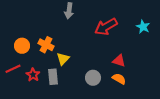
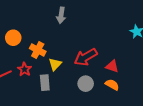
red arrow: (106, 27) -> (86, 57), moved
orange circle: (22, 46) -> (13, 38), moved
red star: (33, 75) -> (24, 69), moved

